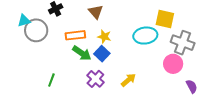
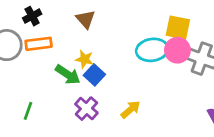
orange rectangle: (75, 35) -> (39, 44), moved
yellow star: (104, 37) -> (84, 59), moved
pink circle: (173, 64) -> (177, 50), moved

